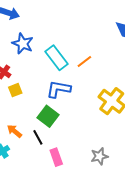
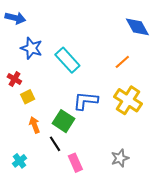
orange line: (84, 61) -> (122, 62), moved
blue L-shape: (59, 89) -> (86, 101), moved
orange arrow: (14, 131) -> (34, 125), moved, turned 35

